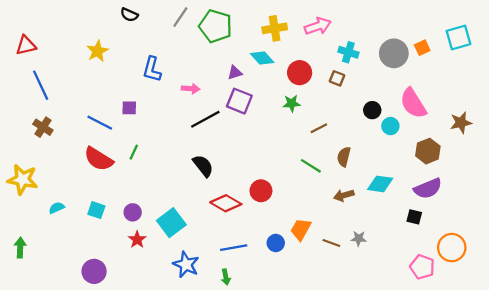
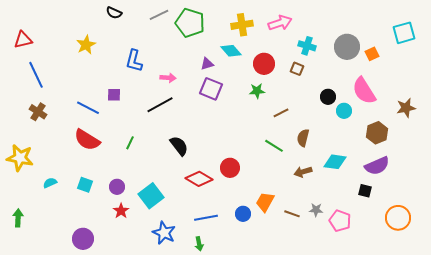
gray line: (180, 17) -> (159, 15), turned 30
orange square: (422, 48) -> (372, 54), moved
black line: (205, 119) -> (160, 105), moved
green line: (134, 152) -> (130, 143), moved
pink pentagon: (422, 267) -> (340, 221), moved

